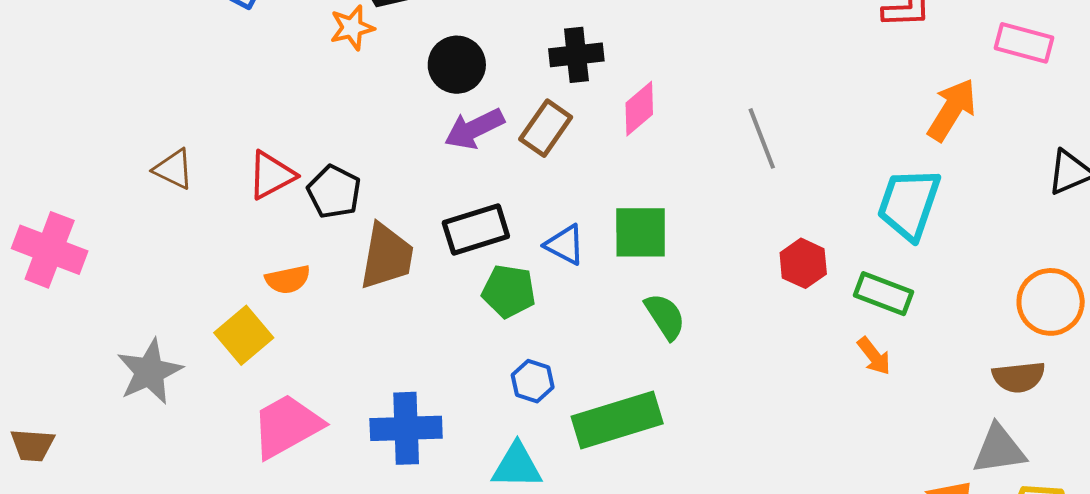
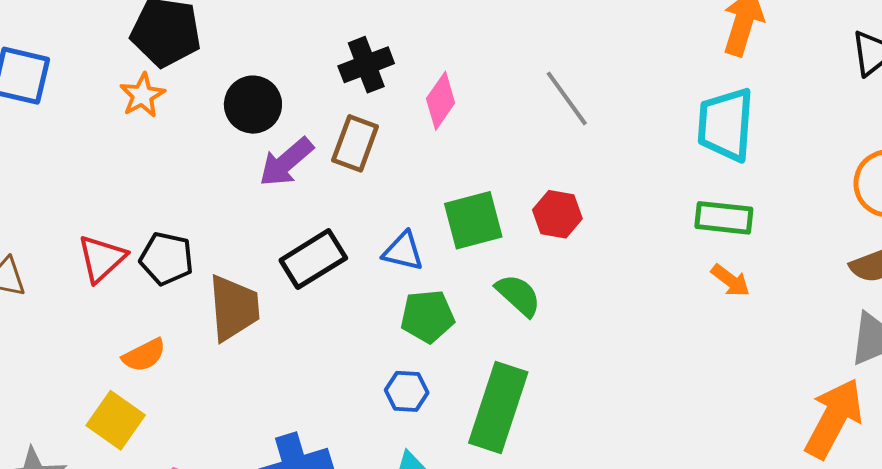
red hexagon: (803, 263) -> (557, 214), moved
green pentagon: (509, 291) -> (427, 316), moved
green rectangle: (617, 420) -> (498, 408), turned -40

